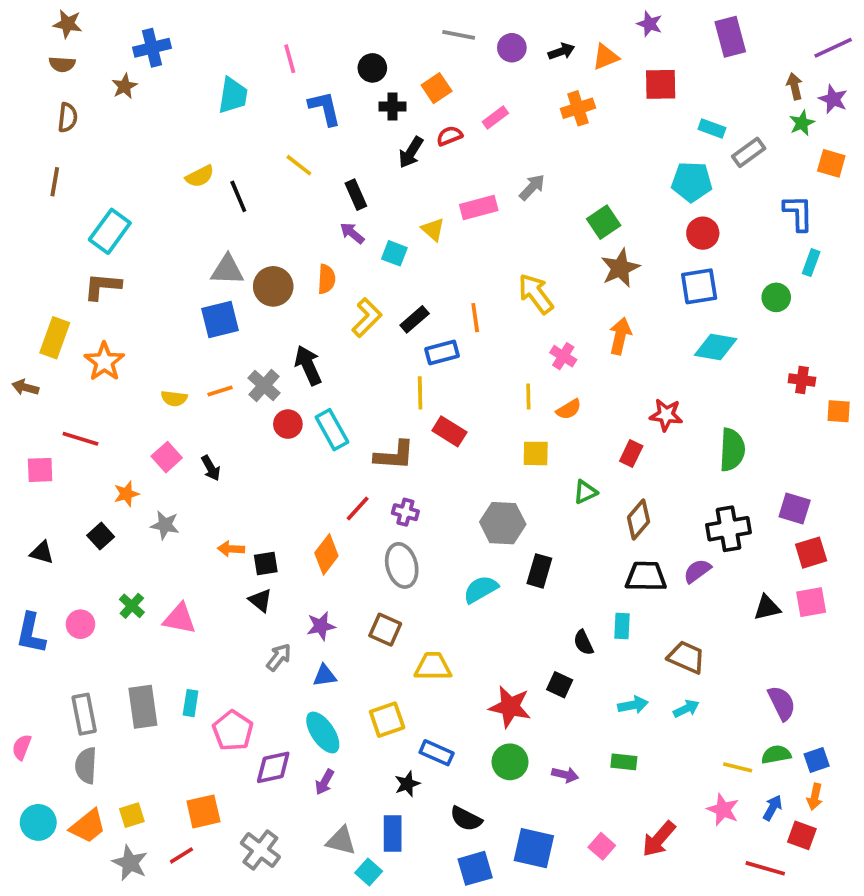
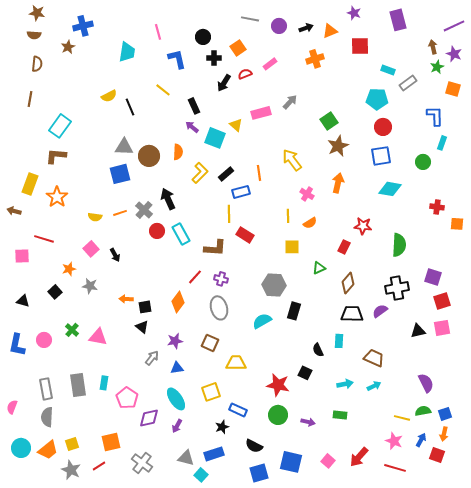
cyan square: (394, 253) -> (215, 138), size x1.5
blue rectangle: (393, 833) -> (214, 454), turned 72
red line: (765, 868) -> (395, 468), moved

